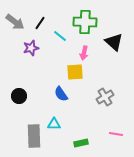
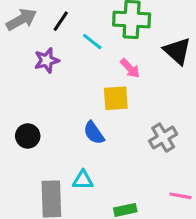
gray arrow: (15, 22) -> (21, 19), turned -66
pink arrow: (84, 53) -> (130, 68), turned -56

